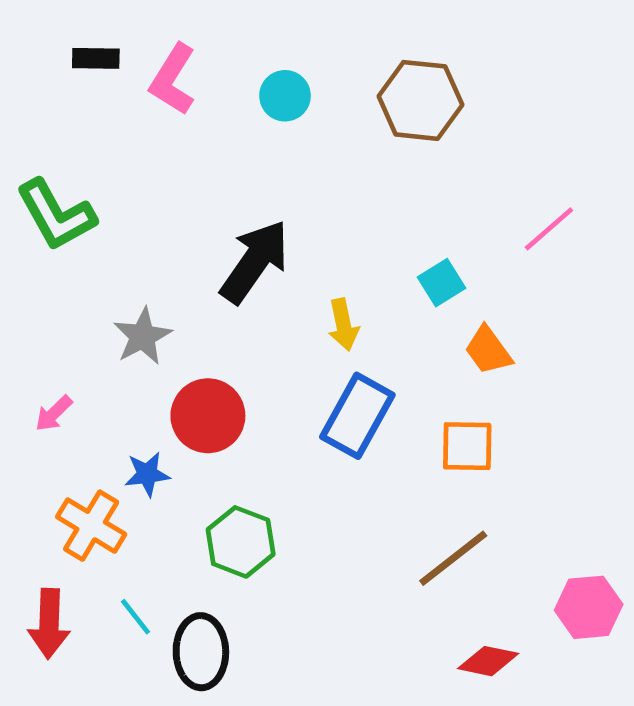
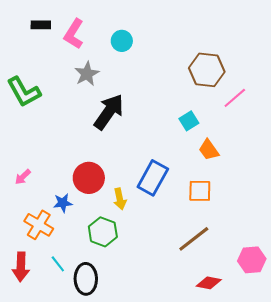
brown hexagon: (420, 100) -> (207, 70), moved
yellow arrow: (343, 325) -> (120, 199), moved
gray star: (142, 336) -> (87, 74), moved

